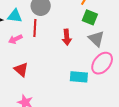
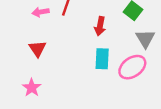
gray triangle: (96, 39) -> (145, 39), moved
cyan rectangle: (79, 77) -> (102, 59), moved, turned 72

